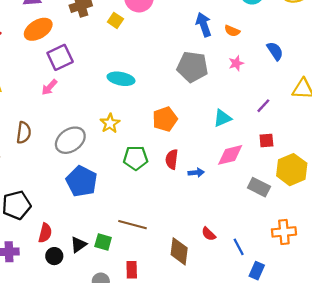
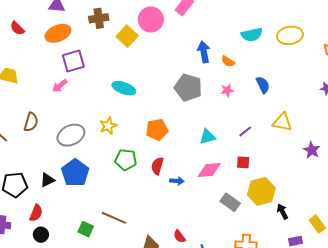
yellow square: (115, 20) -> (127, 36), size x1.5
black triangle: (78, 245) -> (47, 180), moved

